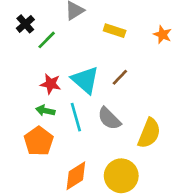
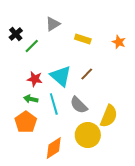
yellow circle: (121, 176) -> (88, 135), moved

